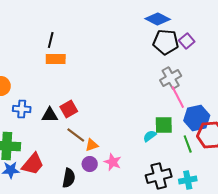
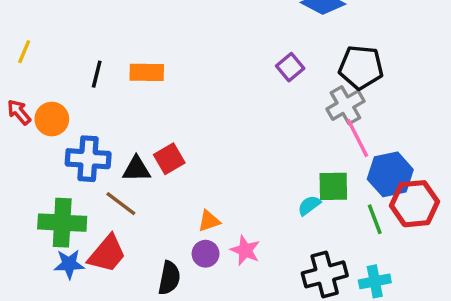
black line: (51, 40) -> (97, 74), moved
purple square: (187, 41) -> (290, 67), moved
black pentagon: (166, 42) -> (361, 67), moved
blue cross: (22, 109) -> (88, 159), size x1.4
brown line: (76, 135) -> (121, 204), moved

